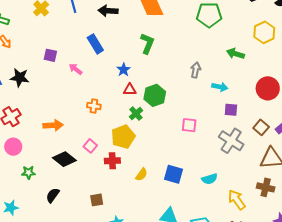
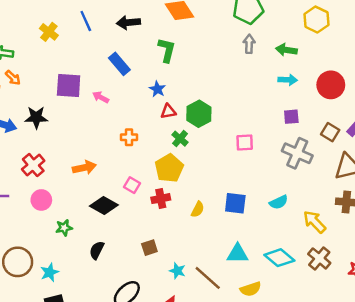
green L-shape: (147, 43) -> (167, 50), moved
purple square: (50, 55) -> (69, 86), size x1.6
gray arrow: (196, 70) -> (249, 44), moved
cyan arrow: (220, 87) -> (288, 80), moved

